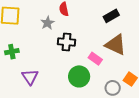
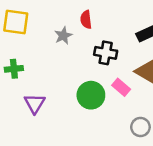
black cross: (66, 42) -> (106, 53), moved
green circle: (79, 76) -> (91, 95), moved

